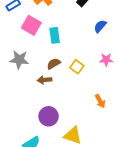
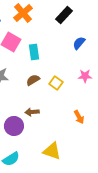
brown arrow: (45, 80) -> (32, 112), moved
purple circle: (49, 116) -> (14, 126), moved

